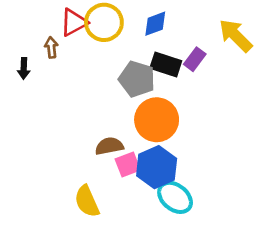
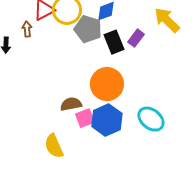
black rectangle: (166, 64) -> (114, 42), turned 50
gray pentagon: (137, 79) -> (88, 29), moved
cyan ellipse: (175, 197) -> (151, 119), moved

